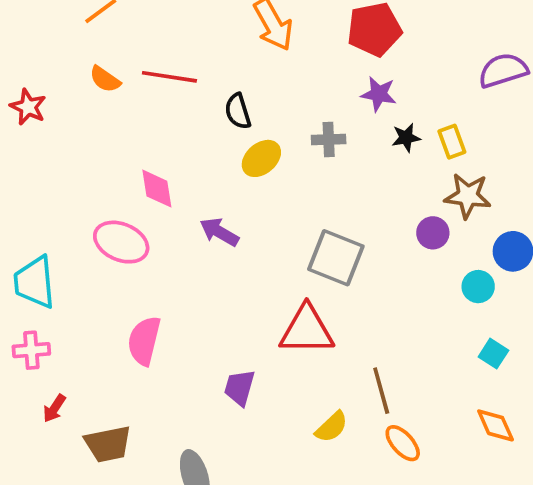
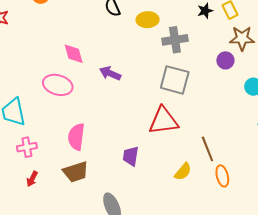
gray cross: (329, 140) -> (175, 40), moved, size x1.4
yellow ellipse: (261, 158) -> (148, 20), moved, turned 45
pink cross: (31, 350) -> (27, 147), moved
orange ellipse: (403, 443) -> (222, 176), turned 35
brown trapezoid: (108, 444) -> (76, 172), moved

